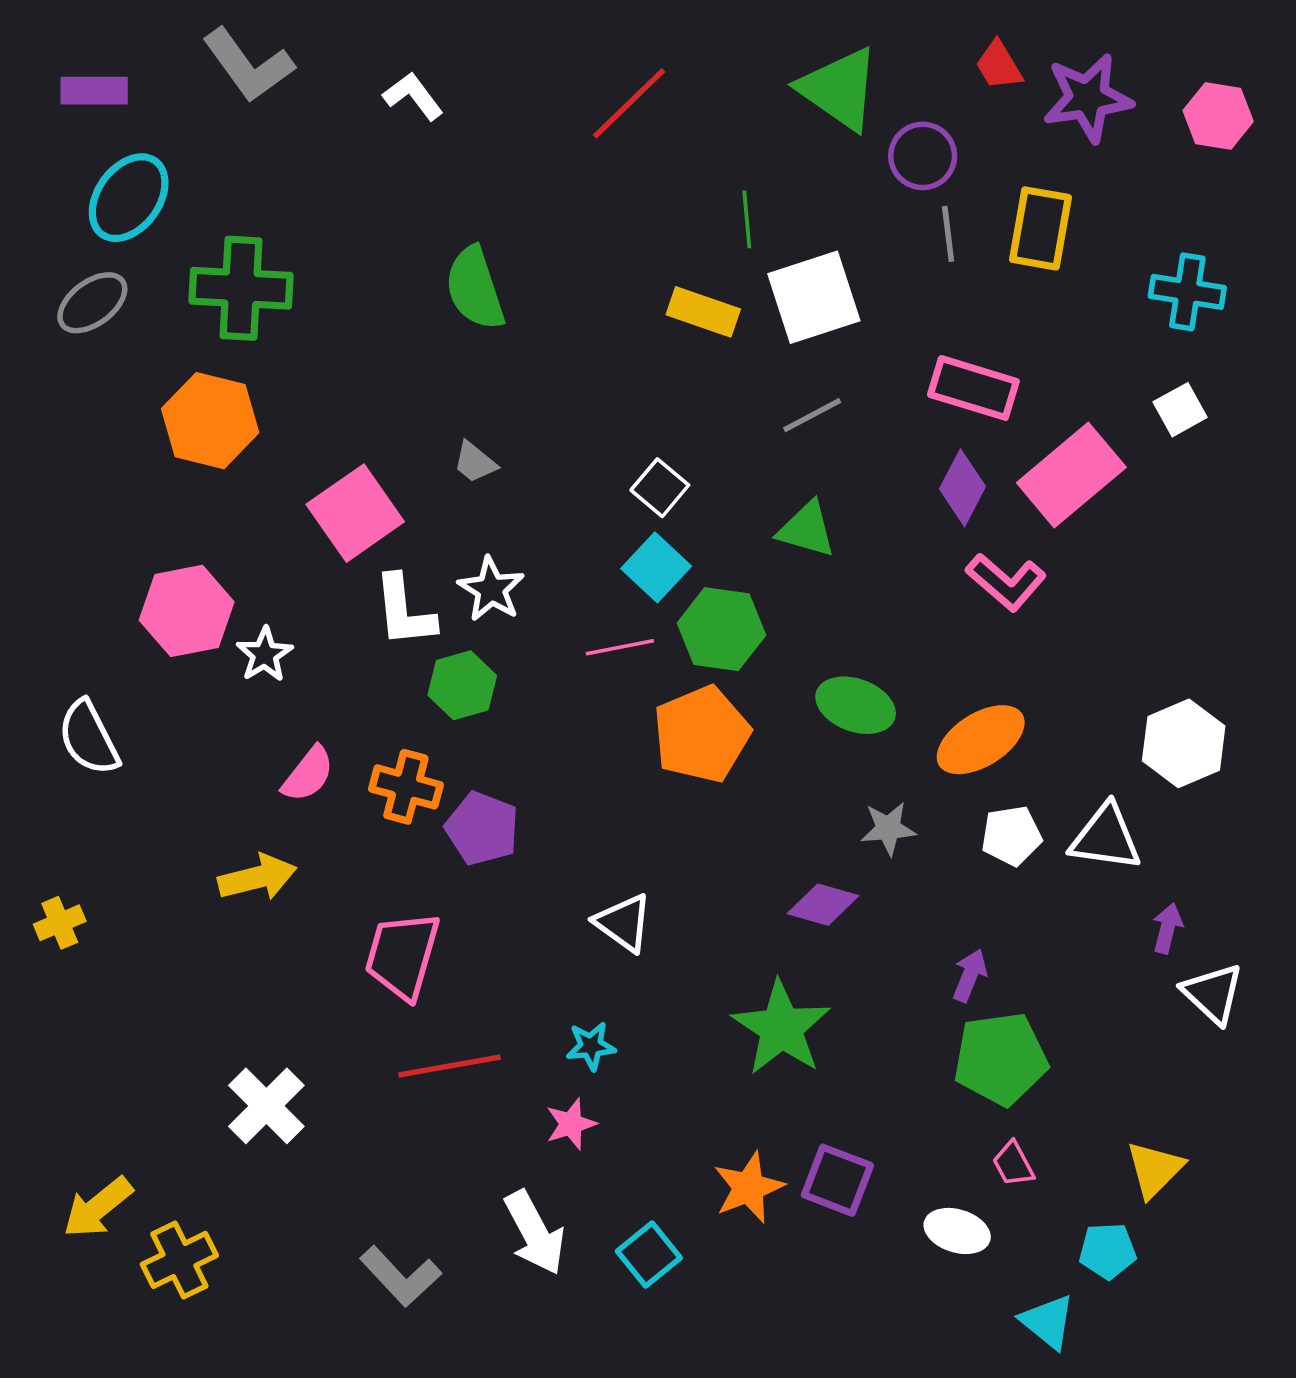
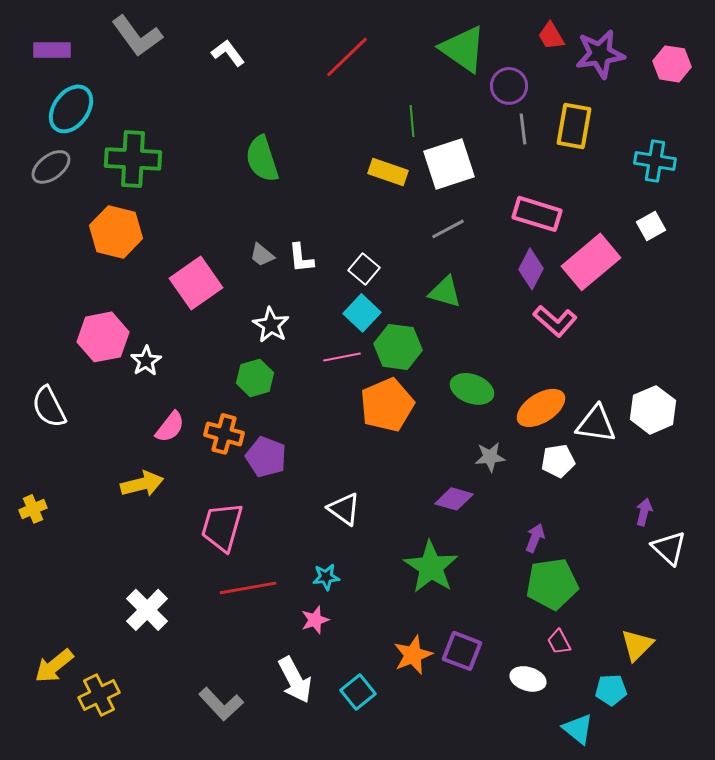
white L-shape: (404, 611) -> (301, 258), moved, size x0.7
white triangle: (1106, 838) -> (596, 424), moved

